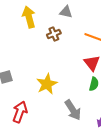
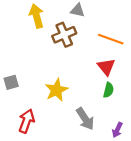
brown cross: (54, 34) -> (64, 35), size x1.5

